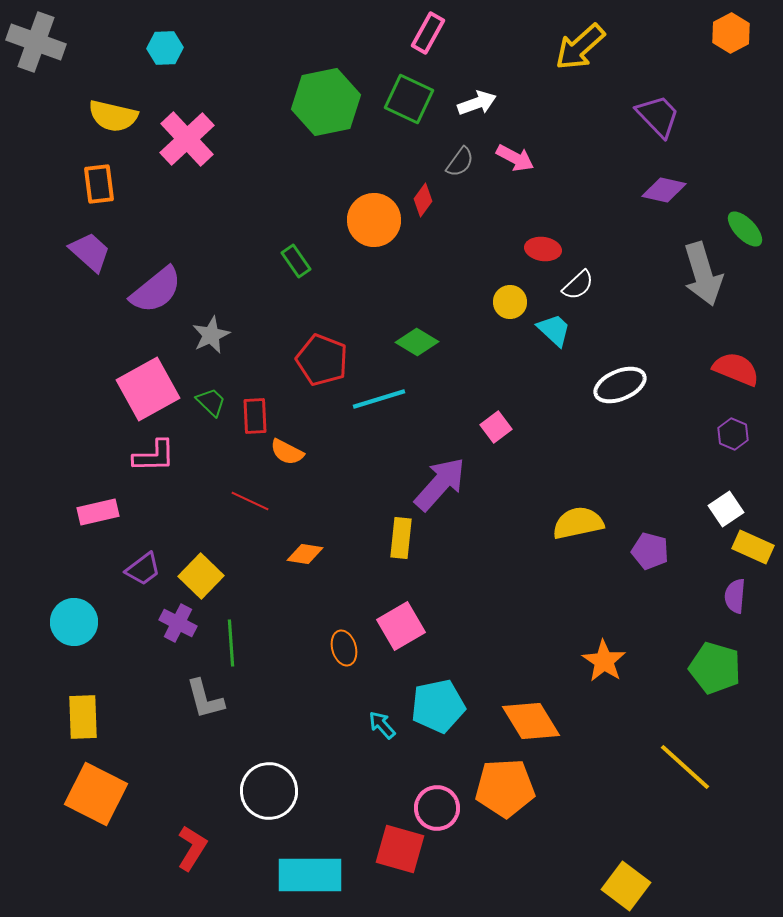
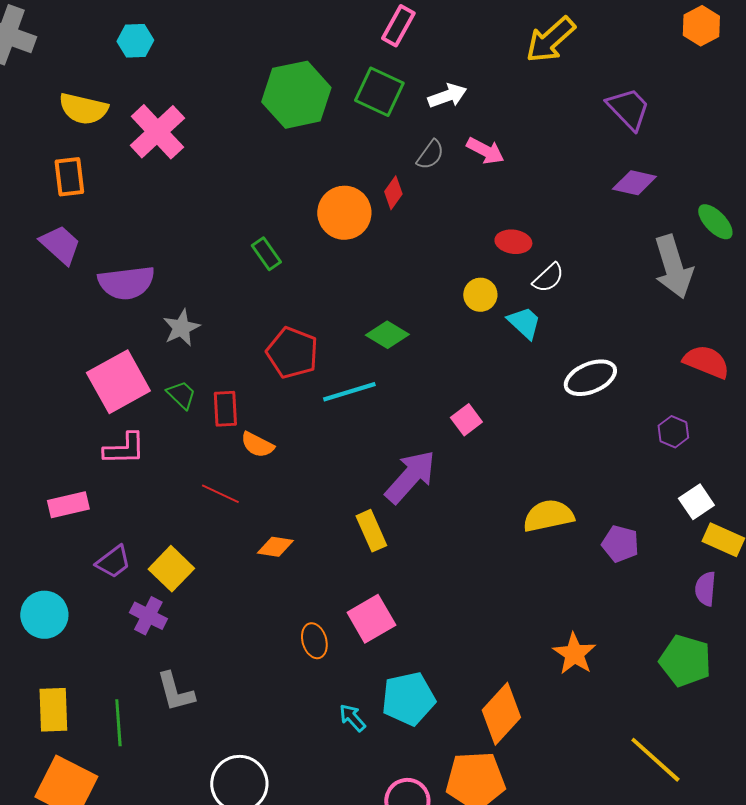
purple semicircle: (156, 290) -> (126, 283), turned 32
purple hexagon: (733, 434) -> (673, 432), moved
yellow rectangle: (401, 538) -> (371, 531), turned -30
green line: (231, 643) -> (118, 723), moved
orange diamond: (531, 721) -> (501, 714), turned 74

